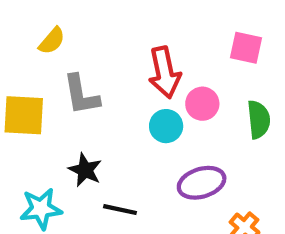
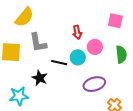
yellow semicircle: (52, 41) -> (24, 17), size x1.5
red arrow: (165, 72) -> (77, 32), size x0.6
black line: (120, 210) -> (59, 63), moved

